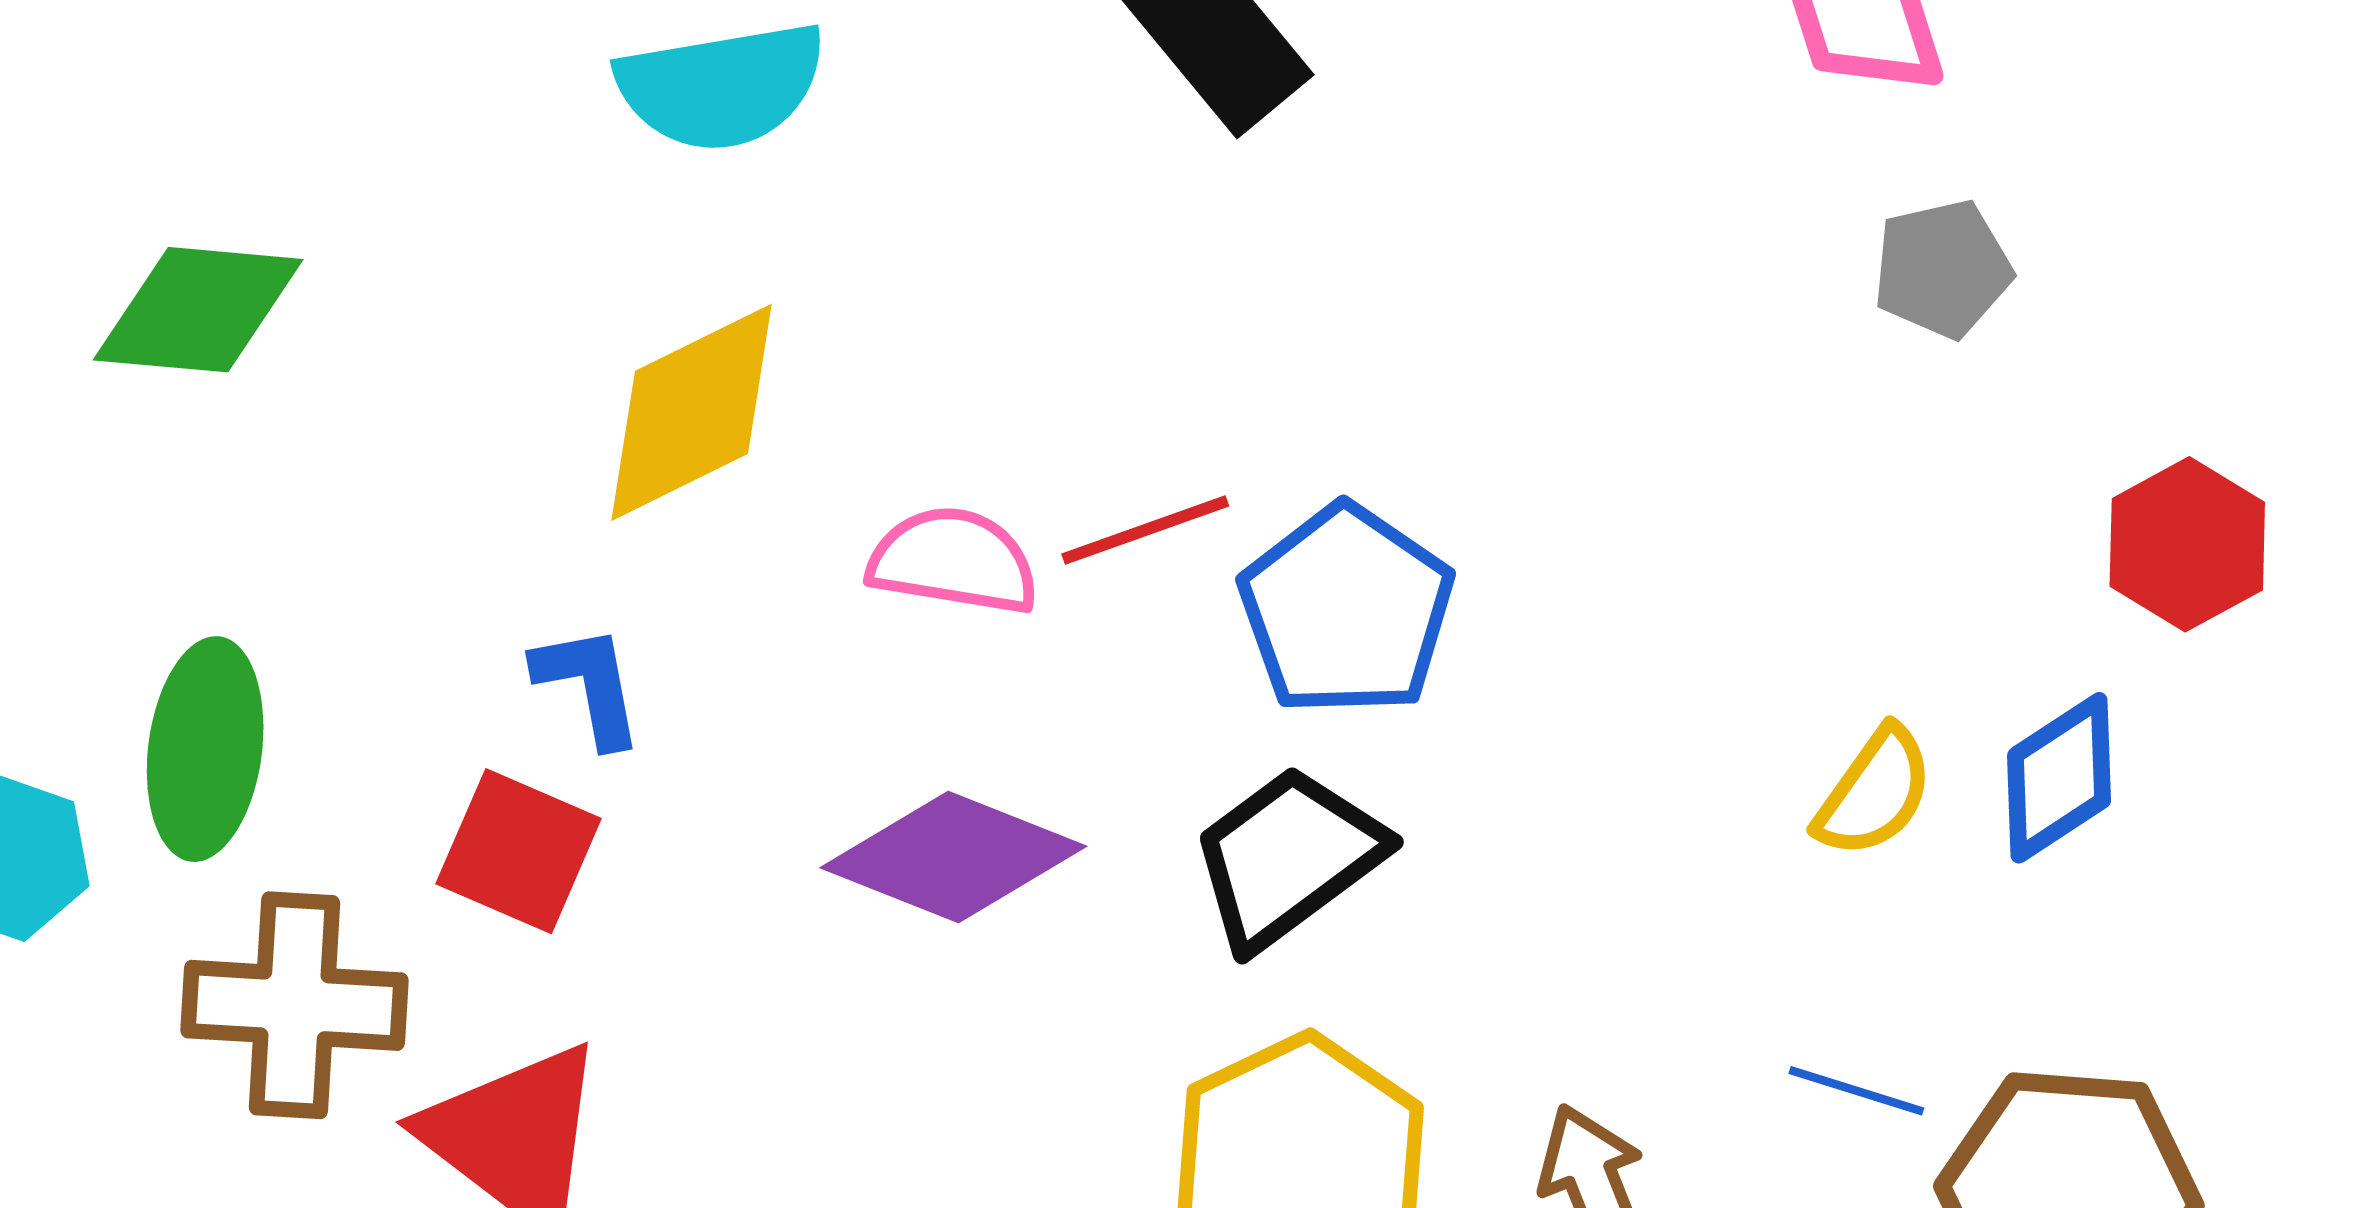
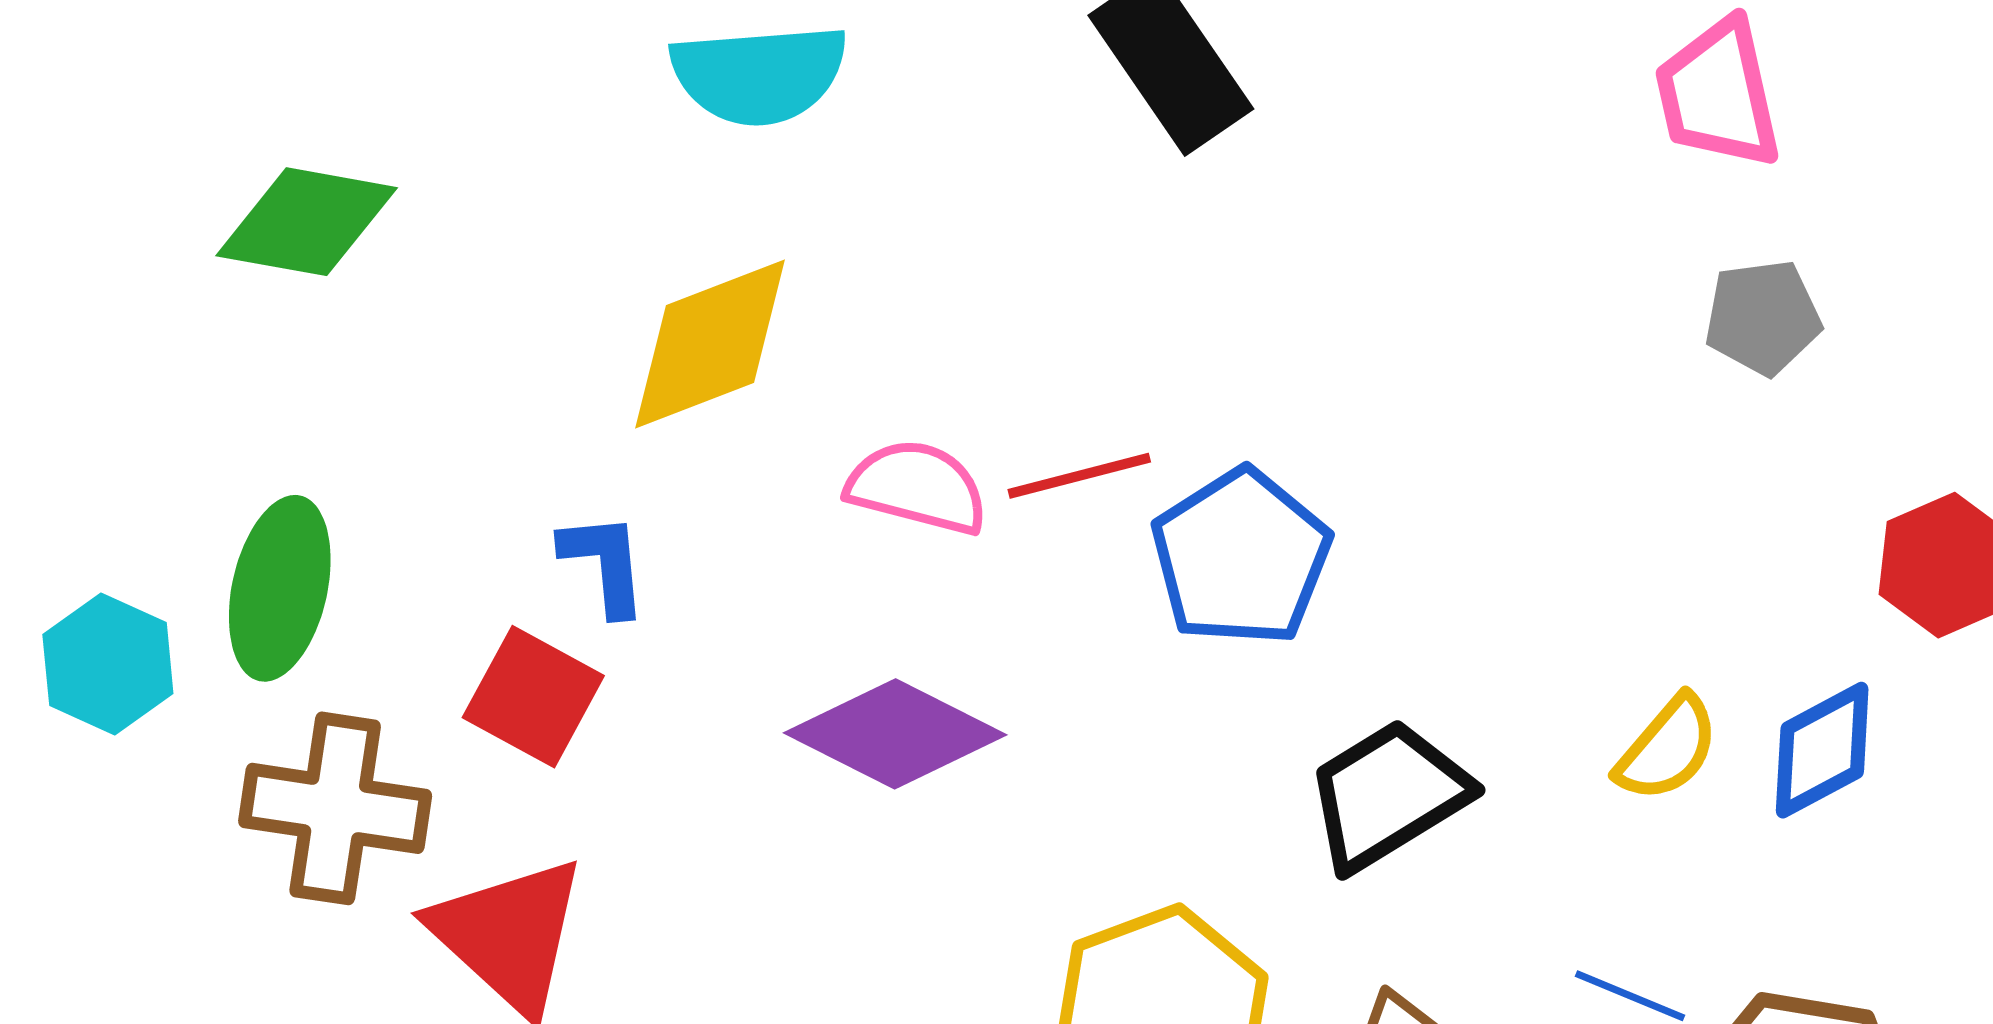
black trapezoid: (1288, 858) -> (1388, 795), moved

